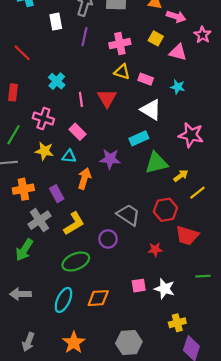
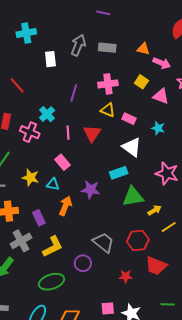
purple line: (84, 37) -> (74, 93), moved
pink cross: (43, 119) -> (30, 132), moved

